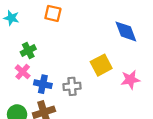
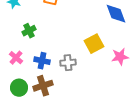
pink cross: (23, 72) -> (16, 58), moved

